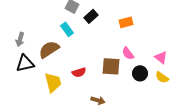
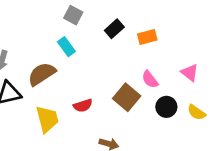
black rectangle: (91, 16) -> (114, 29), moved
pink triangle: (161, 57) -> (190, 73), moved
brown square: (111, 66) -> (127, 97), turned 36

